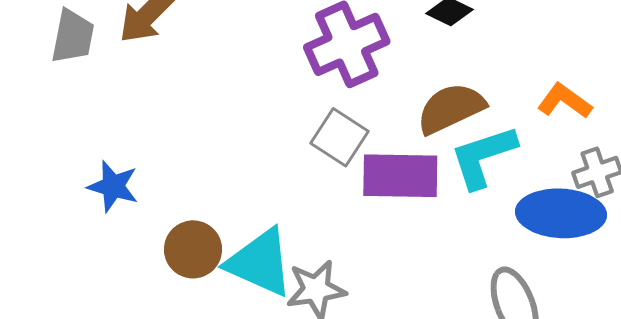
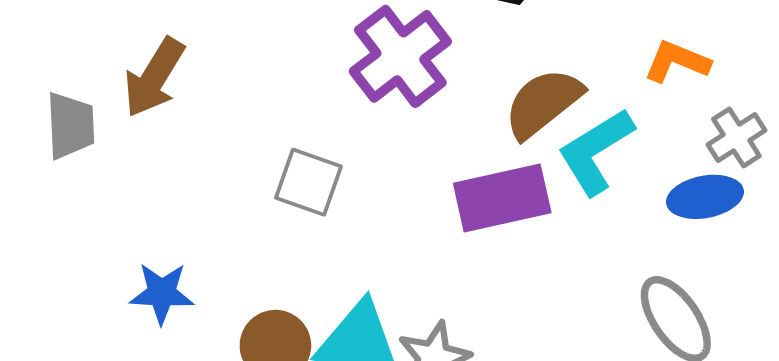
gray square: (340, 137) -> (308, 182), moved
blue ellipse: (561, 213) -> (705, 197), size x0.7

